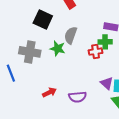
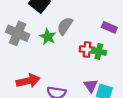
green cross: (105, 42) -> (99, 51), moved
red arrow: (49, 92) -> (28, 81), size x1.5

